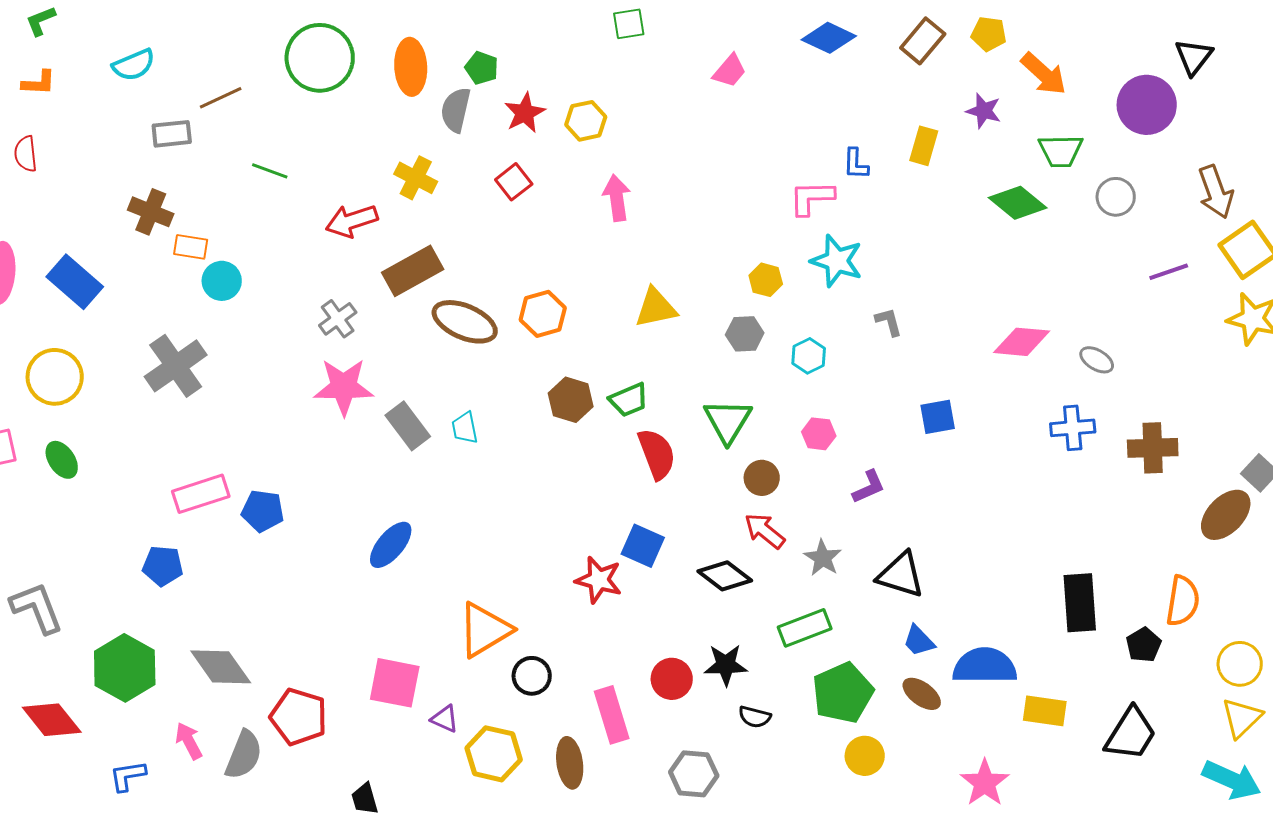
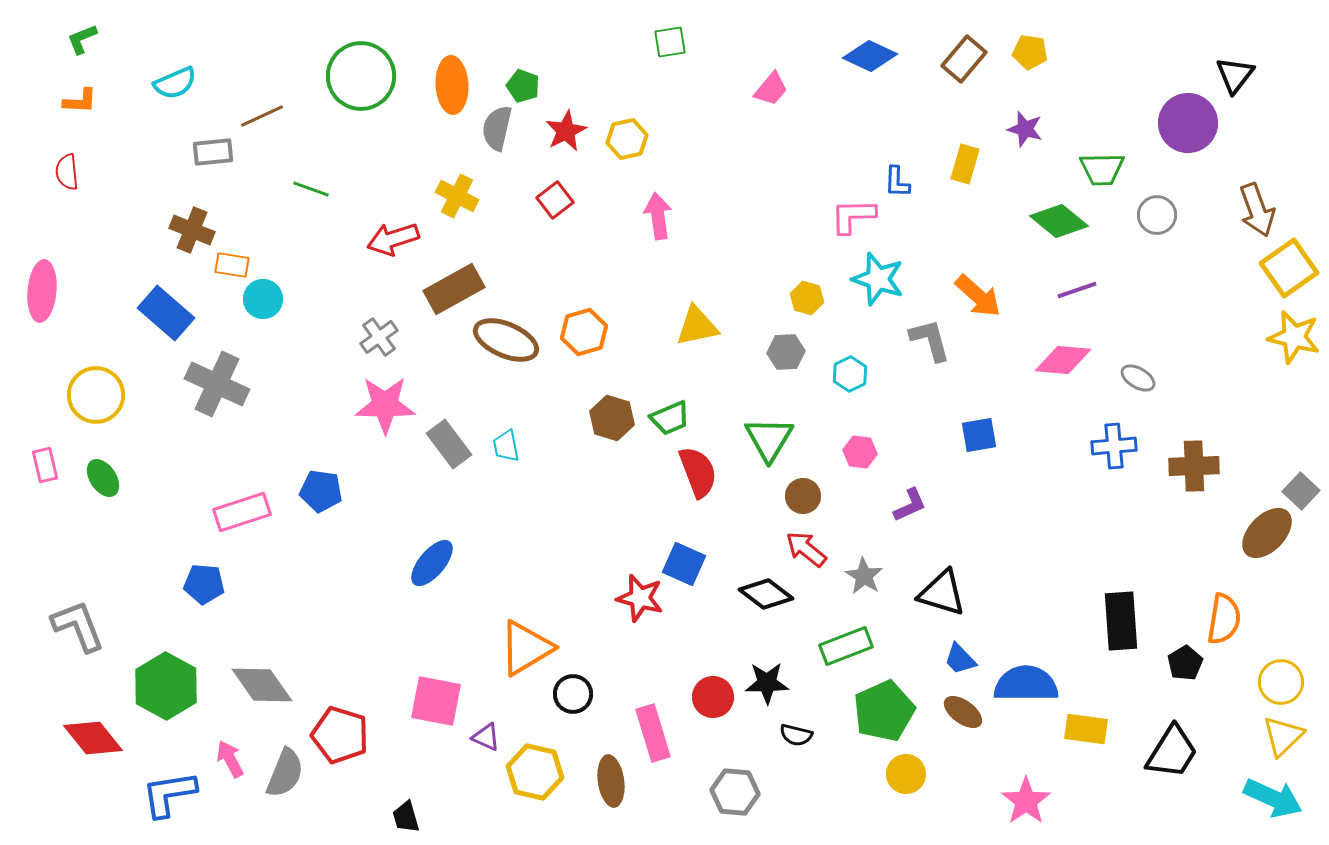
orange arrow: (1044, 74) -> (978, 296), moved
purple line: (1169, 272) -> (1077, 290), moved
blue rectangle: (75, 282) -> (166, 313), moved
gray L-shape: (889, 322) -> (930, 340), size x1.5
gray cross: (176, 366) -> (217, 384), turned -30
blue pentagon: (263, 511) -> (321, 491), moved
blue L-shape: (128, 776) -> (169, 794), size x1.5

